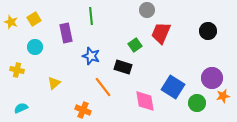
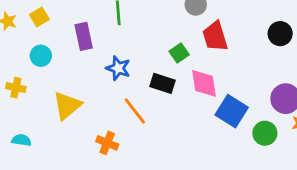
red trapezoid: (161, 33) -> (215, 36), turned -40
yellow triangle: (54, 83) -> (67, 106), size x1.6
pink diamond: (145, 101) -> (204, 83), moved
cyan semicircle: (21, 108) -> (21, 140), turned 32

